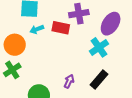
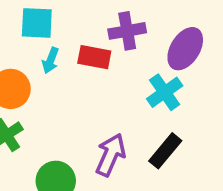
cyan arrow: (37, 29) -> (51, 60), turned -48
purple arrow: (69, 81) -> (111, 155), size x1.6

